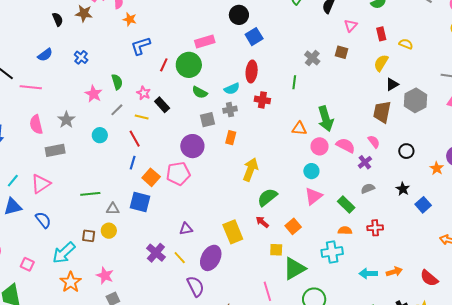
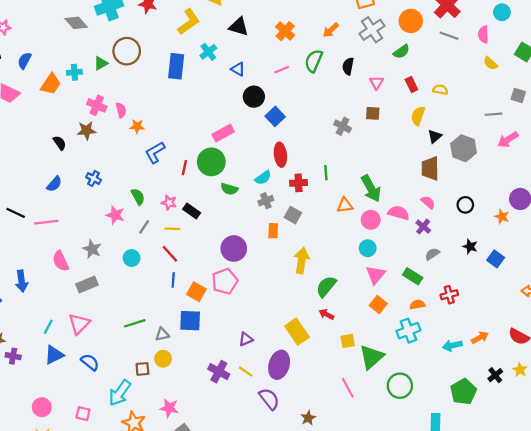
green line: (294, 82) -> (326, 173), moved
gray square: (208, 120) -> (293, 215), moved, turned -35
orange square: (293, 226) -> (378, 304), moved

